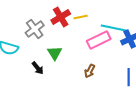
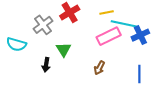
yellow line: (81, 17) -> (107, 13), moved
black arrow: (38, 68) -> (46, 65), turned 48

